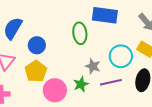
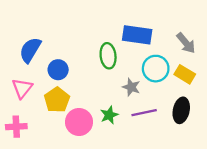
cyan circle: (121, 56) -> (156, 69), moved
gray star: (93, 66) -> (131, 87), moved

